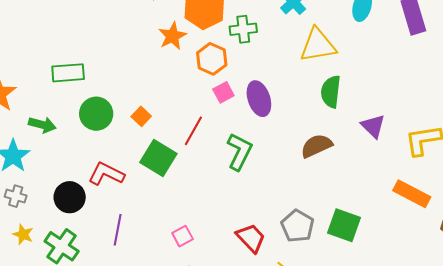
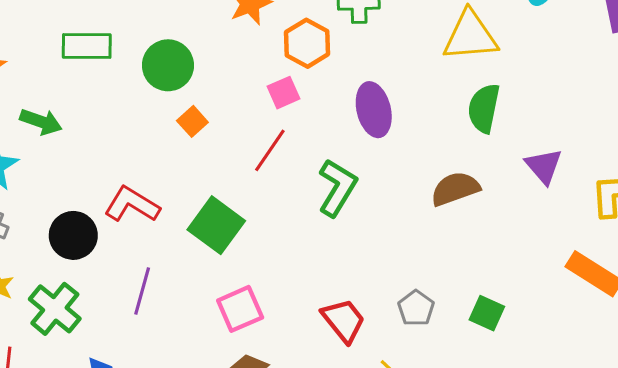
pink square: (223, 92) -> (283, 93), moved
green circle: (96, 114) -> (168, 65), moved
green square: (158, 158) -> (216, 225), moved
green square: (344, 225) -> (487, 313), size x0.7
gray pentagon: (297, 226) -> (416, 308), size x0.7
pink square: (183, 236) -> (240, 309), size x1.4

